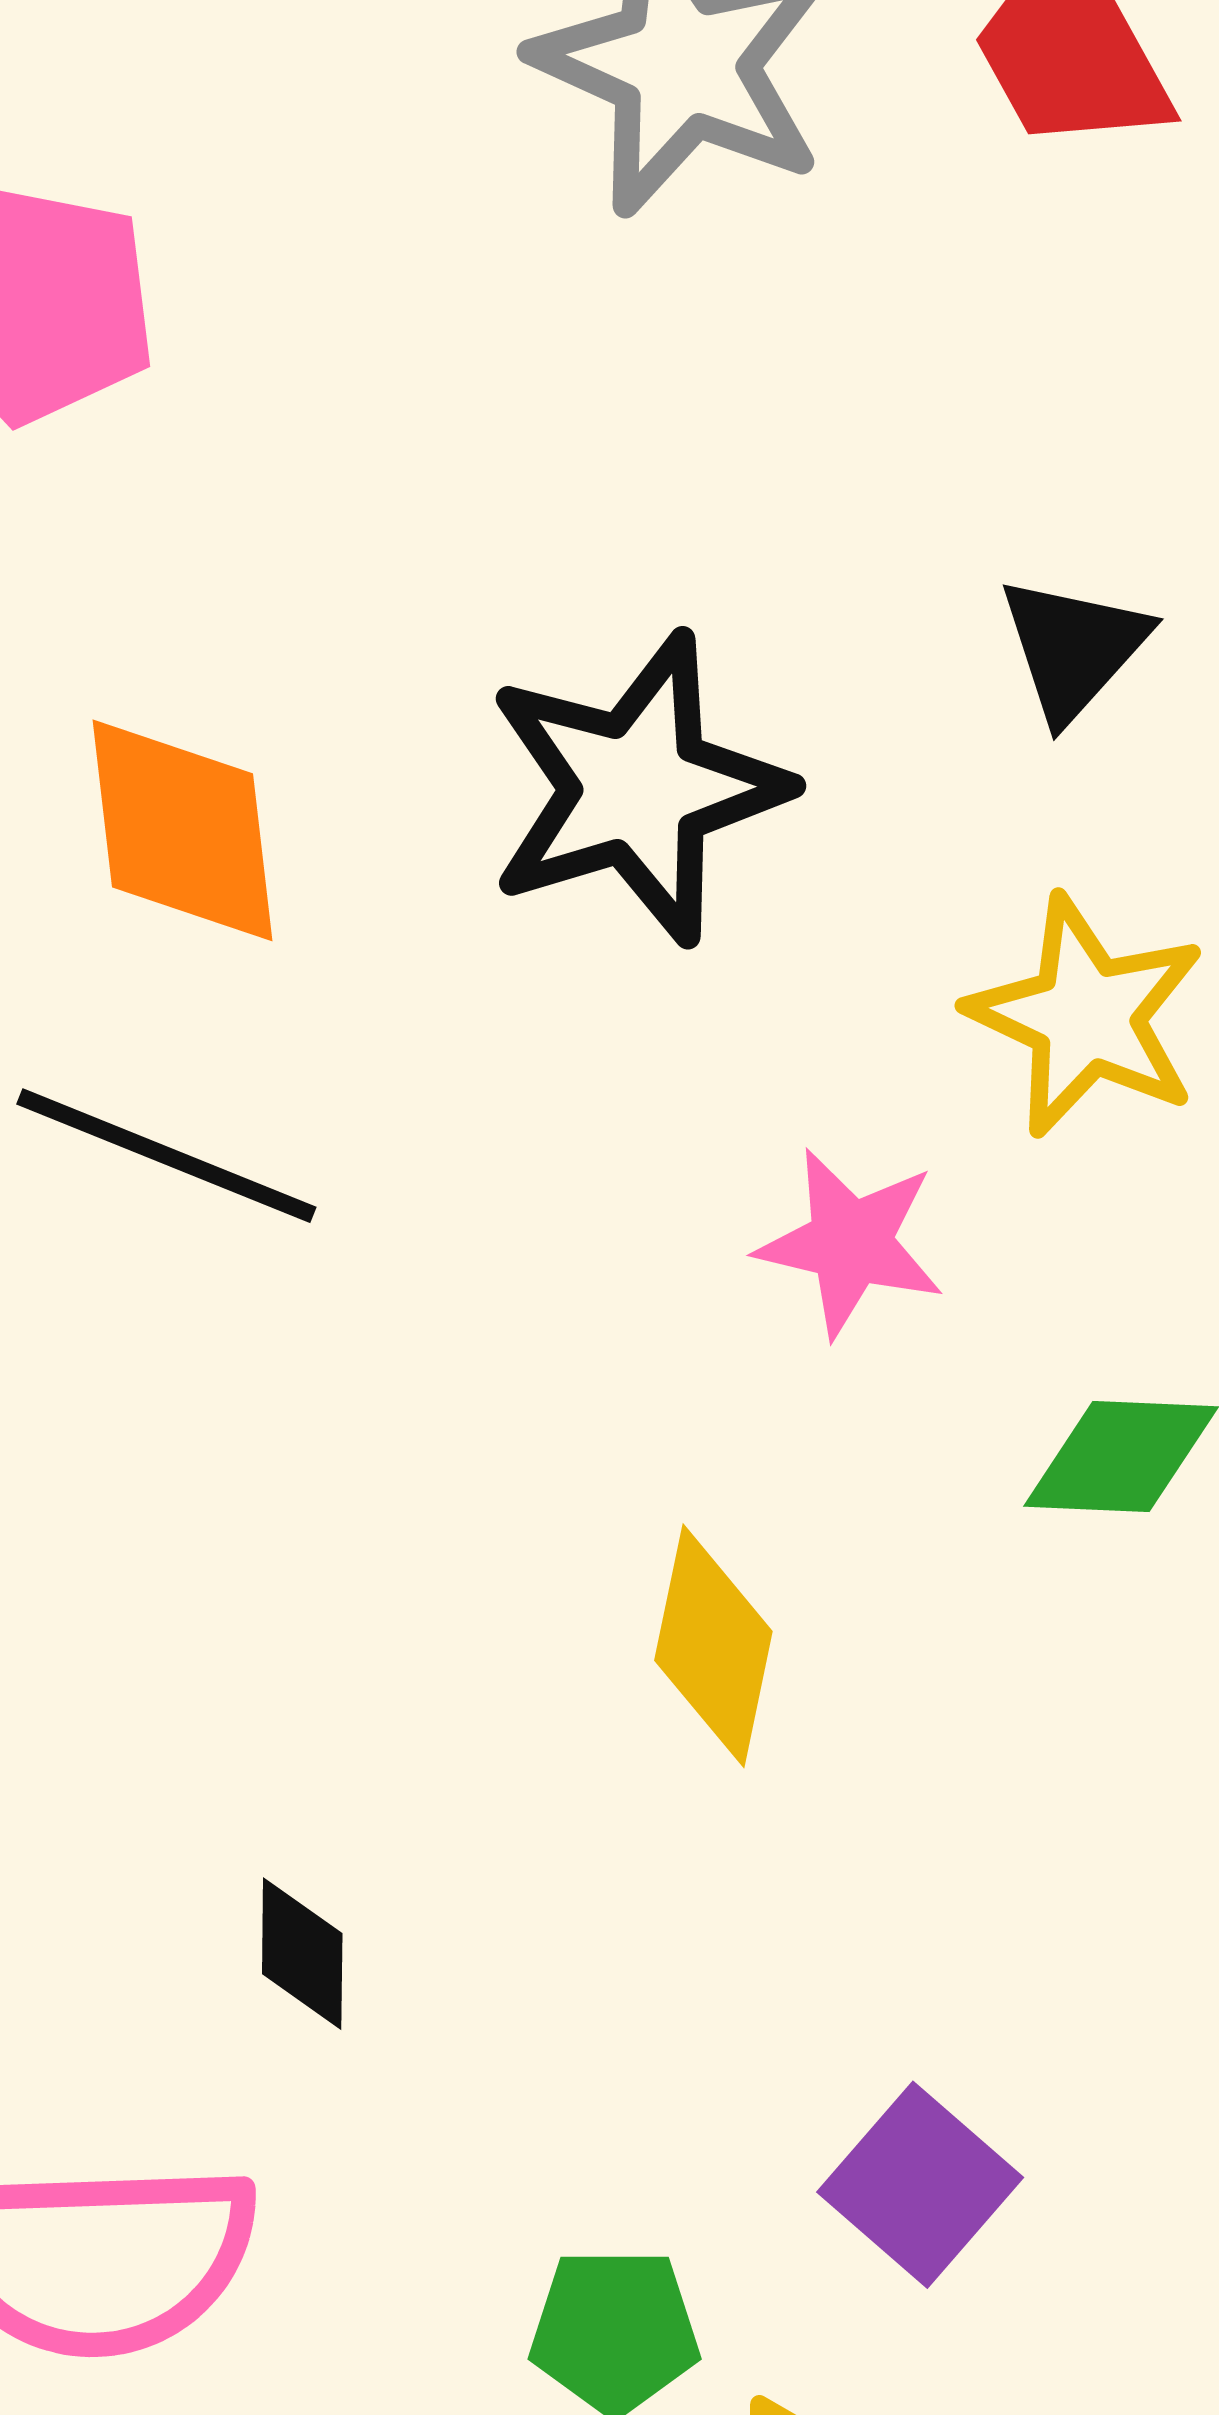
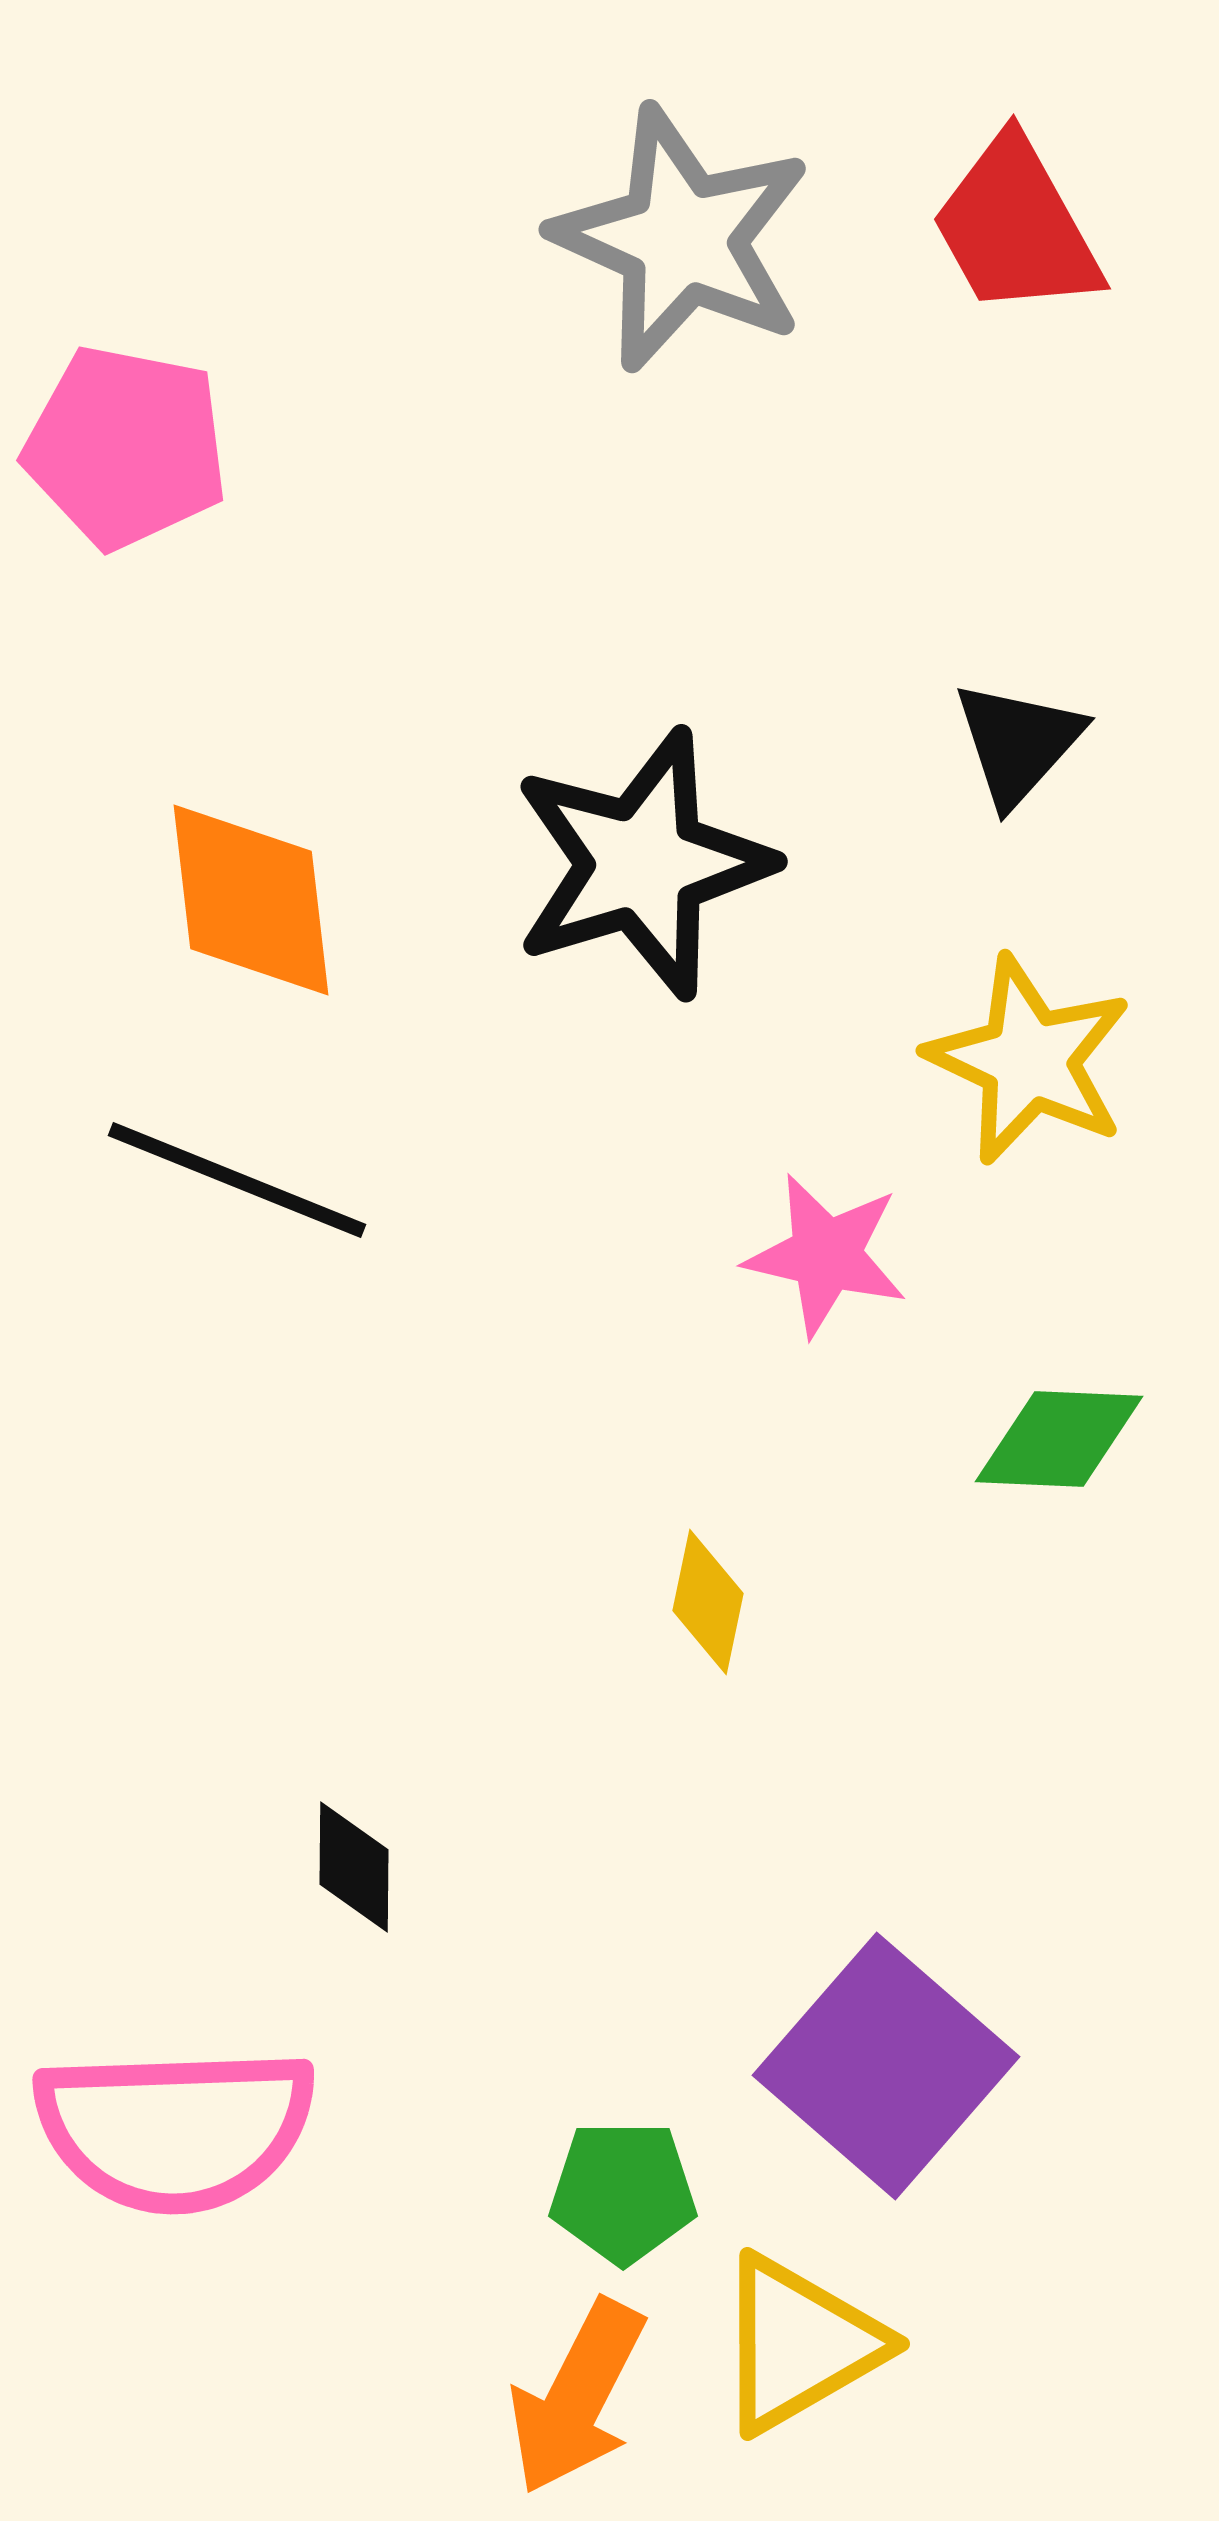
yellow diamond: (713, 1646) -> (708, 1602), size x0.7
purple square: (920, 2185) -> (886, 2066), size x1.5

